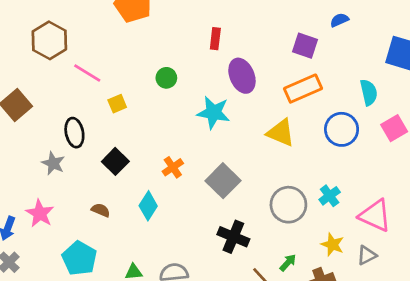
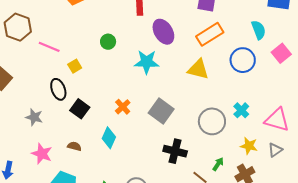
black ellipse: (74, 133) -> (58, 89), moved
pink star: (40, 213) -> (42, 154), moved

